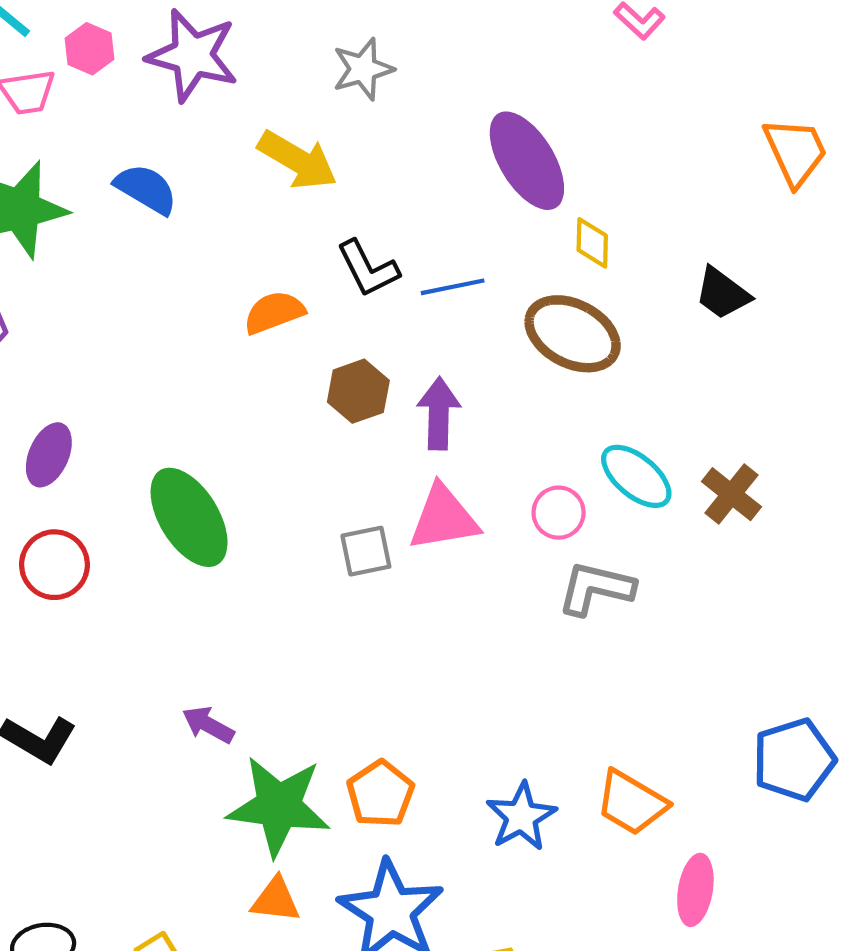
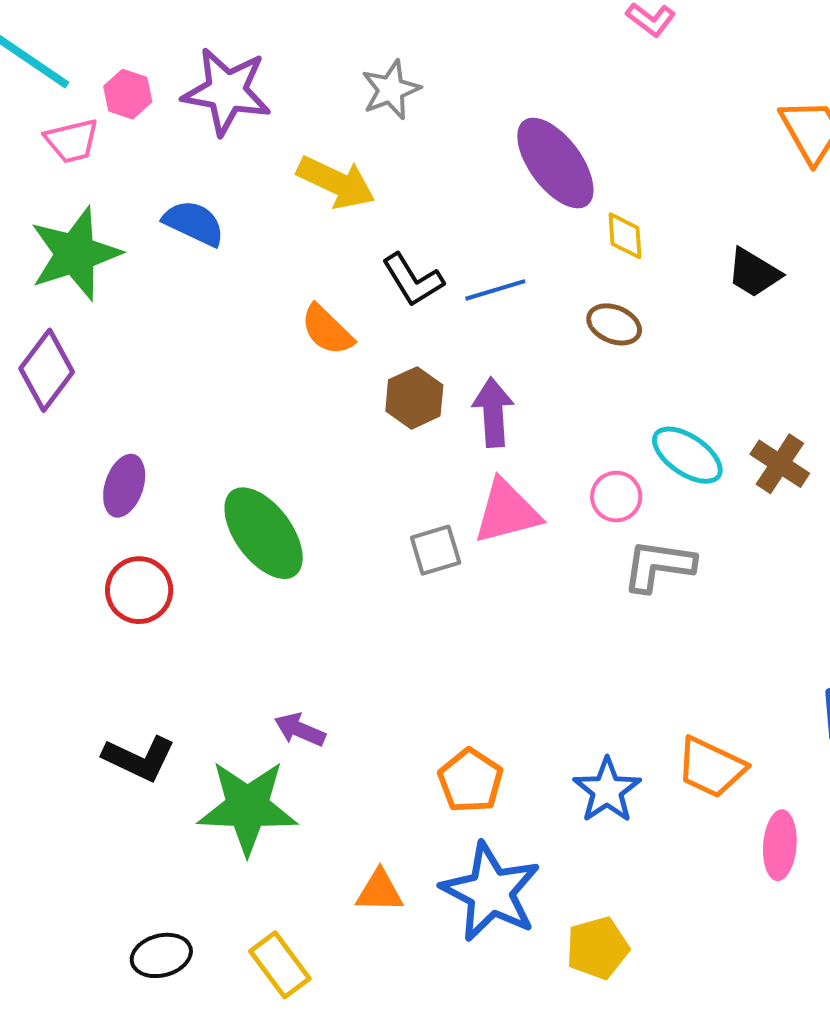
orange semicircle: (274, 312) -> (327, 330), turned -110
brown ellipse: (573, 334) -> (614, 324), size x0.6
green star: (279, 806) -> (247, 807), moved

